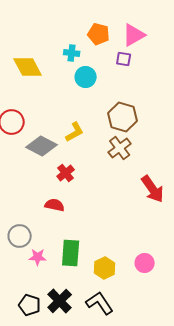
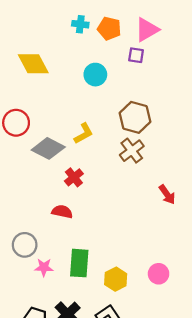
cyan cross: (72, 53) -> (80, 24), moved
red arrow: (153, 189) -> (167, 195), size x0.7

